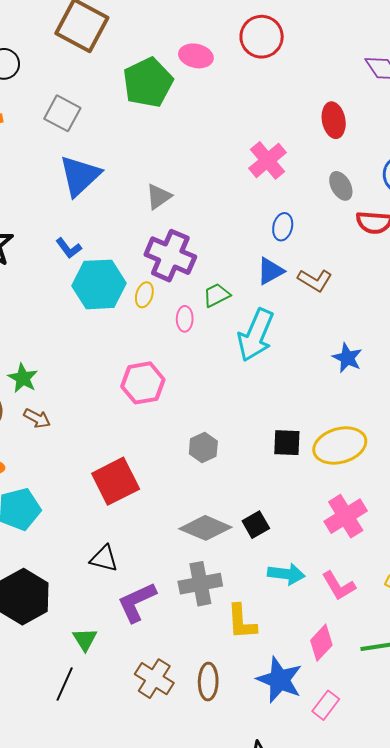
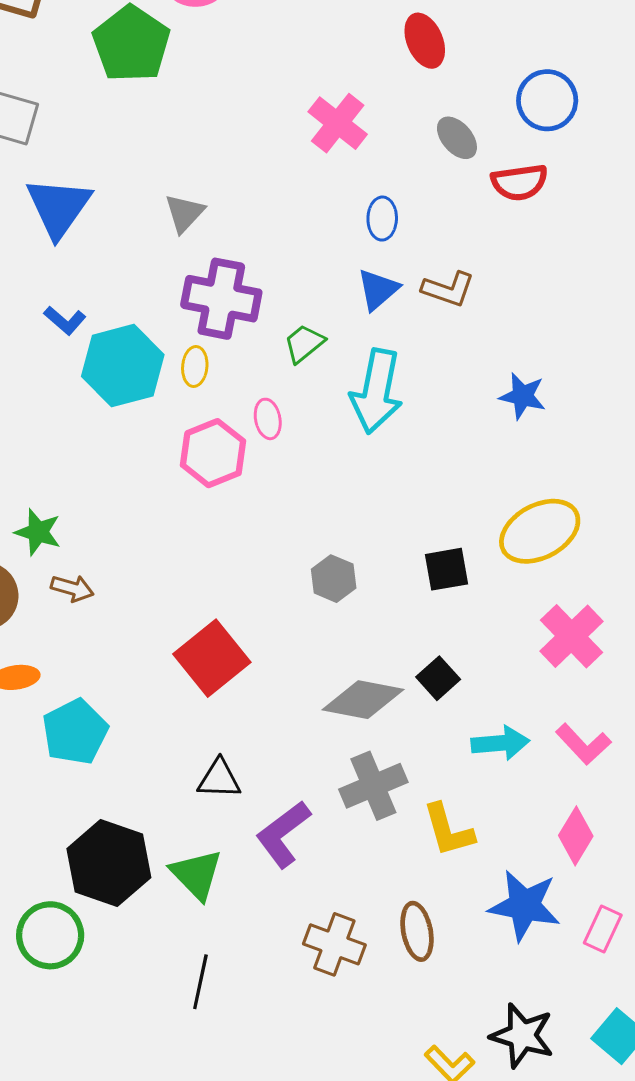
pink ellipse: (185, 319) -> (268, 419), moved
pink hexagon: (143, 383) -> (213, 453), moved
black square: (287, 443) -> (446, 569), moved
green triangle: (85, 639) -> (196, 874), moved, size x1.4

